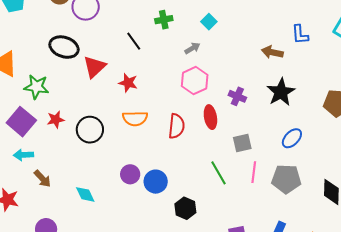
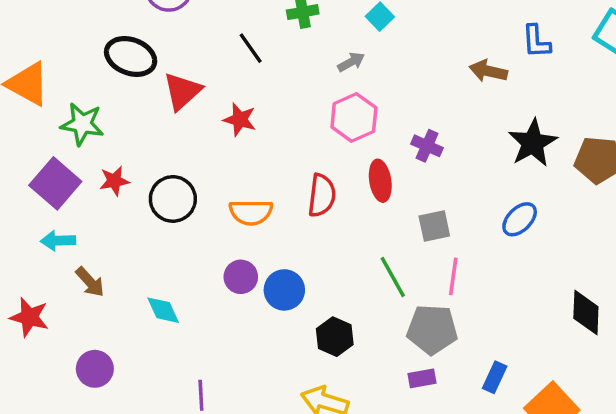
black star: (281, 92) -> (533, 143), moved
orange semicircle: (135, 118) -> (251, 212), moved
gray pentagon: (286, 179) -> (432, 329), moved

